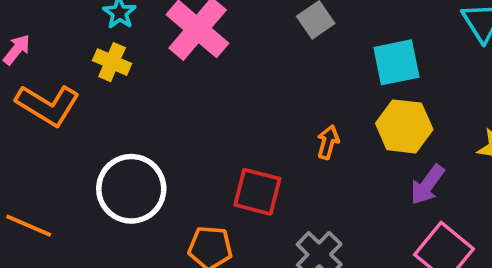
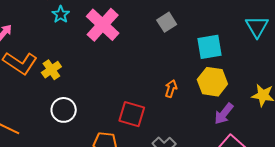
yellow cross: (112, 62) -> (51, 70), moved, turned 30
white circle: (131, 189) -> (64, 110), size x0.7

